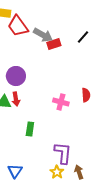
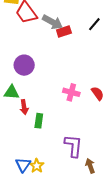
red semicircle: (86, 95) -> (98, 93), moved, turned -32
red arrow: (16, 99) -> (24, 107), moved
yellow star: (57, 172) -> (37, 166), moved

